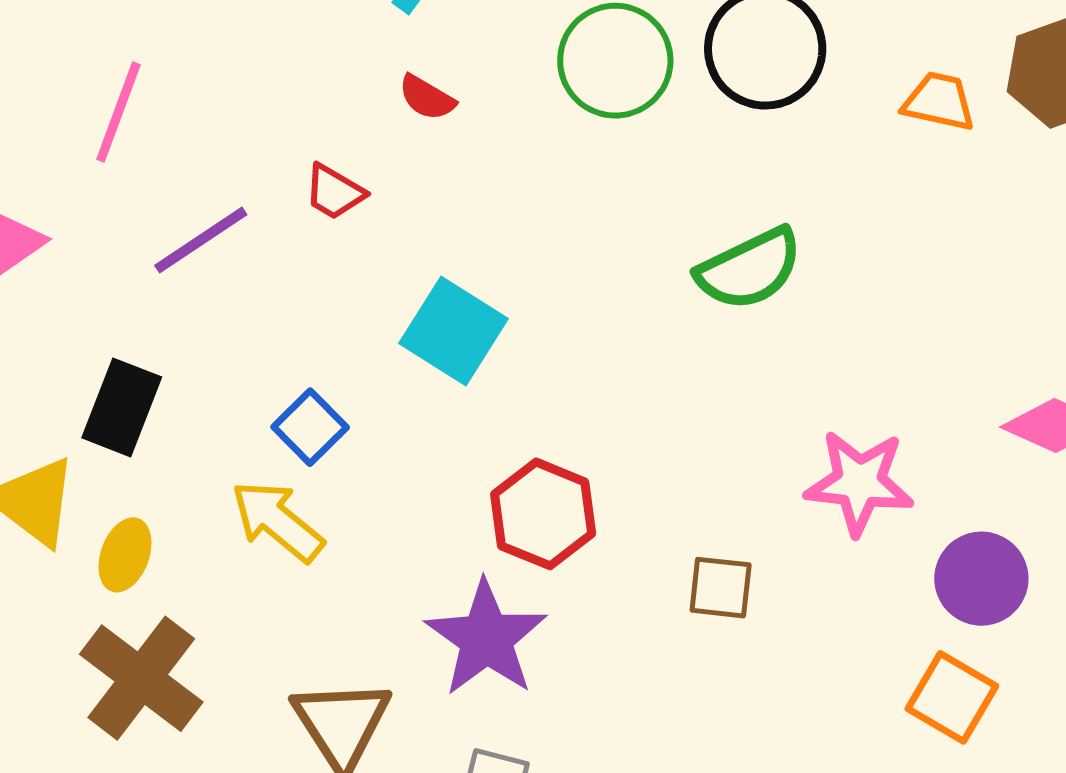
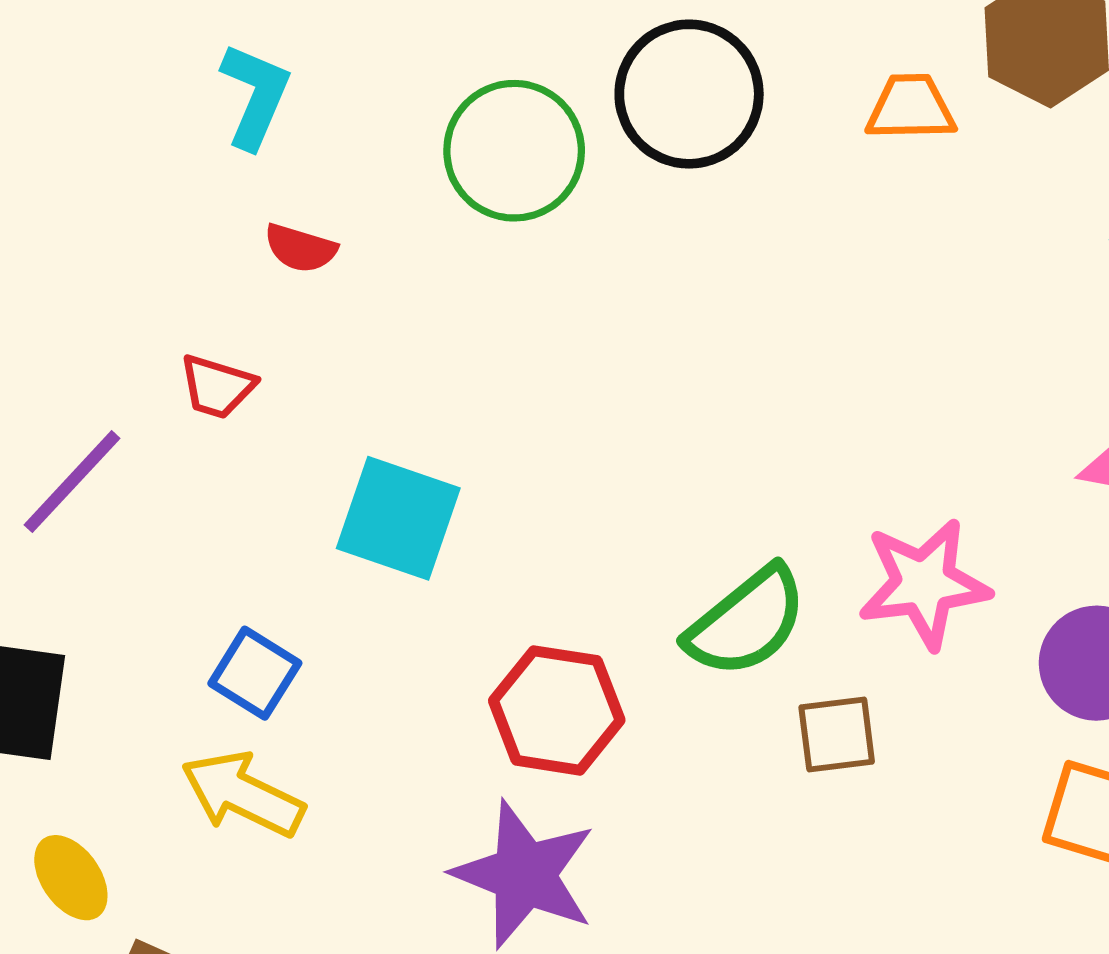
green semicircle: (749, 269) -> (747, 622), moved
yellow ellipse: (125, 555) -> (71, 878), turned -42
brown square: (721, 588) -> (837, 734), moved

